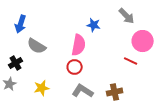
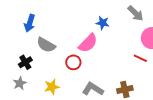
pink semicircle: (79, 45) -> (88, 43), turned 35
red circle: (75, 67) -> (73, 62), moved

